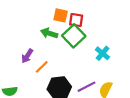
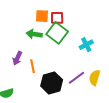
cyan cross: (103, 53) -> (86, 45), turned 32
orange line: (42, 67) -> (32, 66), turned -48

